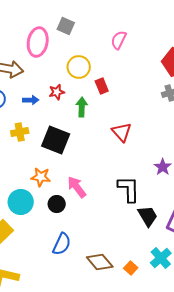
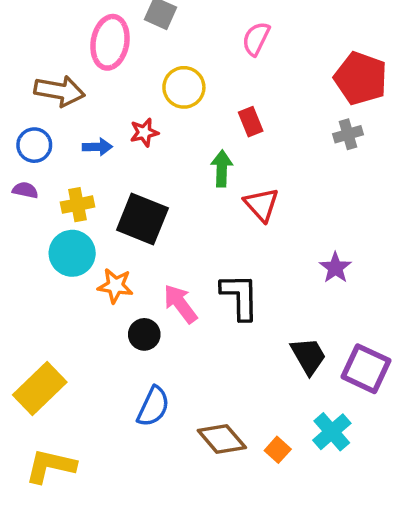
red rectangle: (102, 86) -> (251, 122), moved
green arrow: (82, 107) -> (222, 169), moved
black L-shape: (129, 189) -> (240, 297), moved
cyan circle: (21, 202) -> (72, 253), moved

